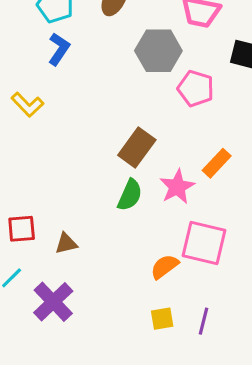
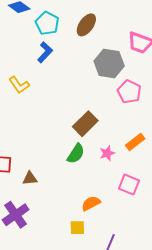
pink star: (177, 187) -> (107, 153), size x0.7
pink square: (204, 243) -> (129, 185), moved, size x0.7
yellow square: (162, 319) -> (77, 228), moved

